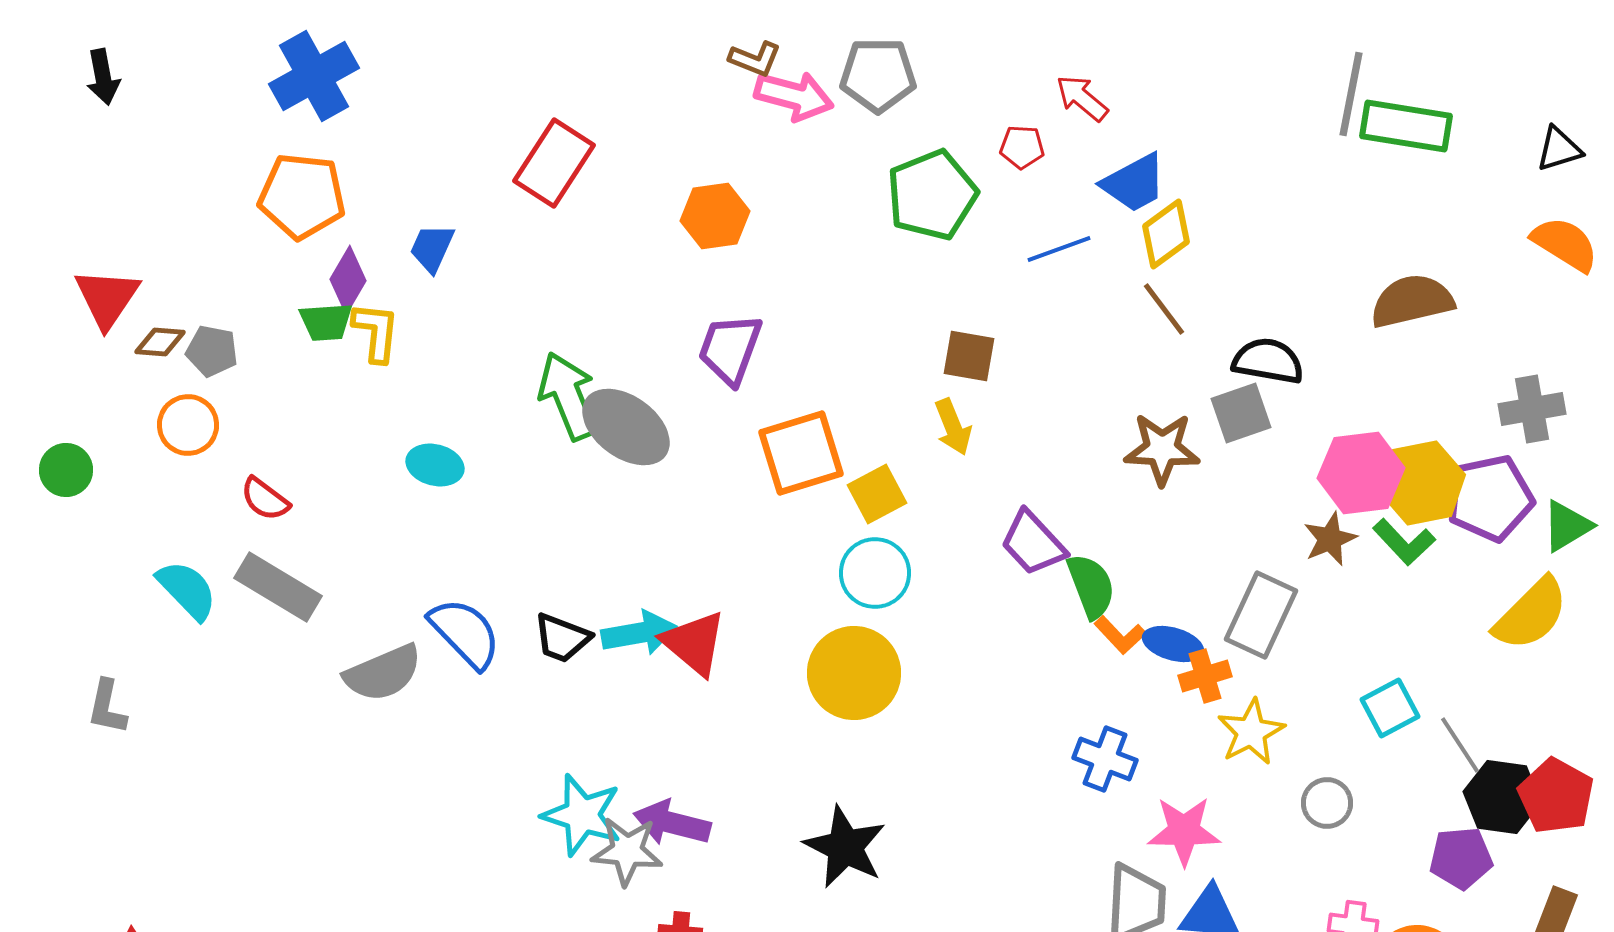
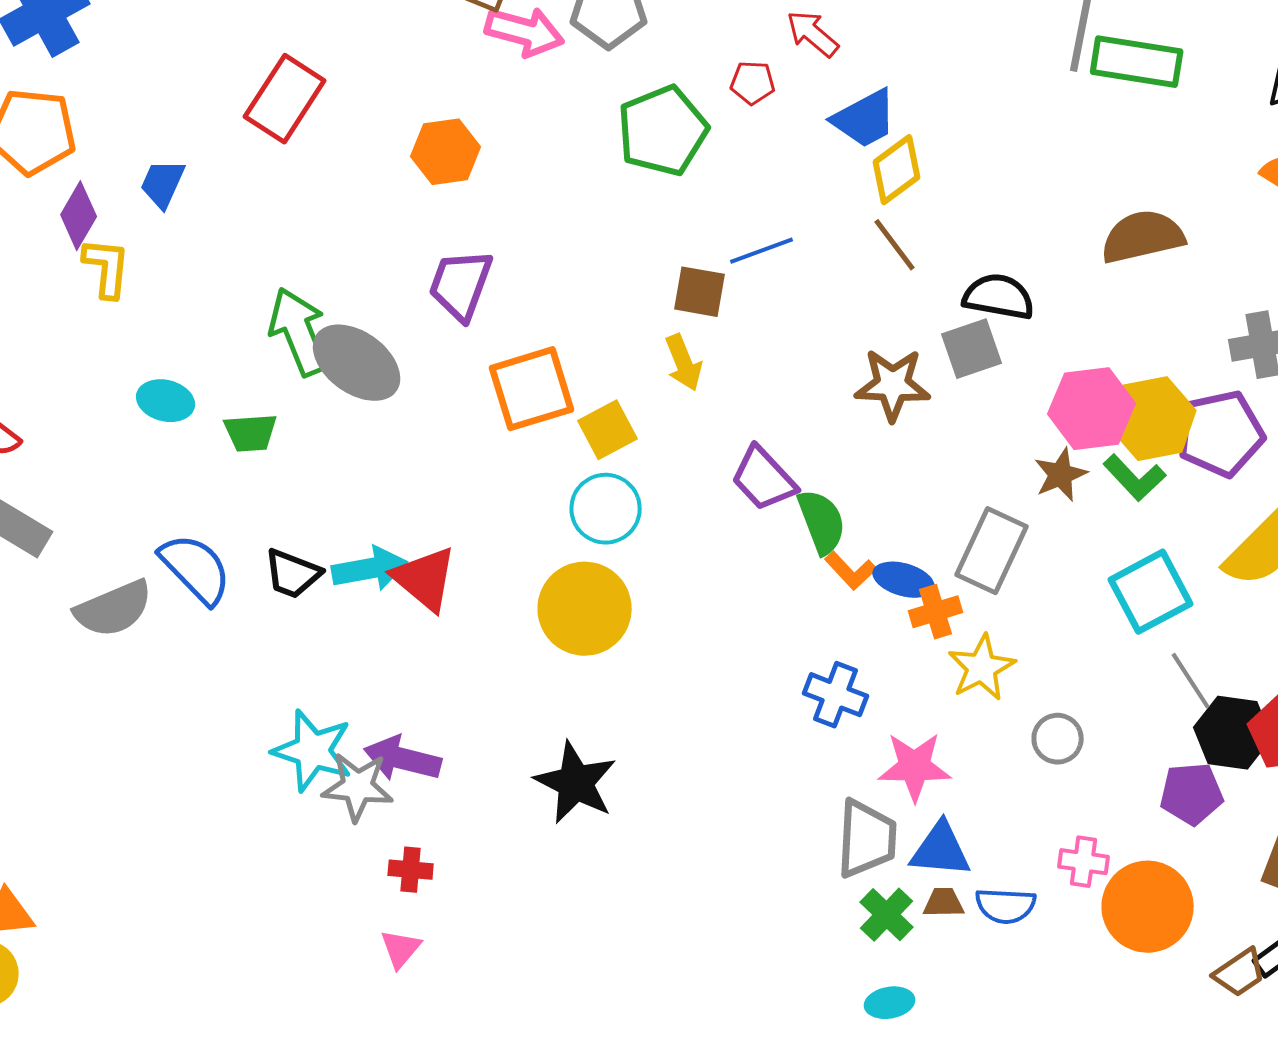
blue line: (1059, 249) -> (762, 251), moved
green trapezoid: (326, 322) -> (251, 433), moved
cyan square: (1390, 708) -> (1151, 592), moved, size x1.4

